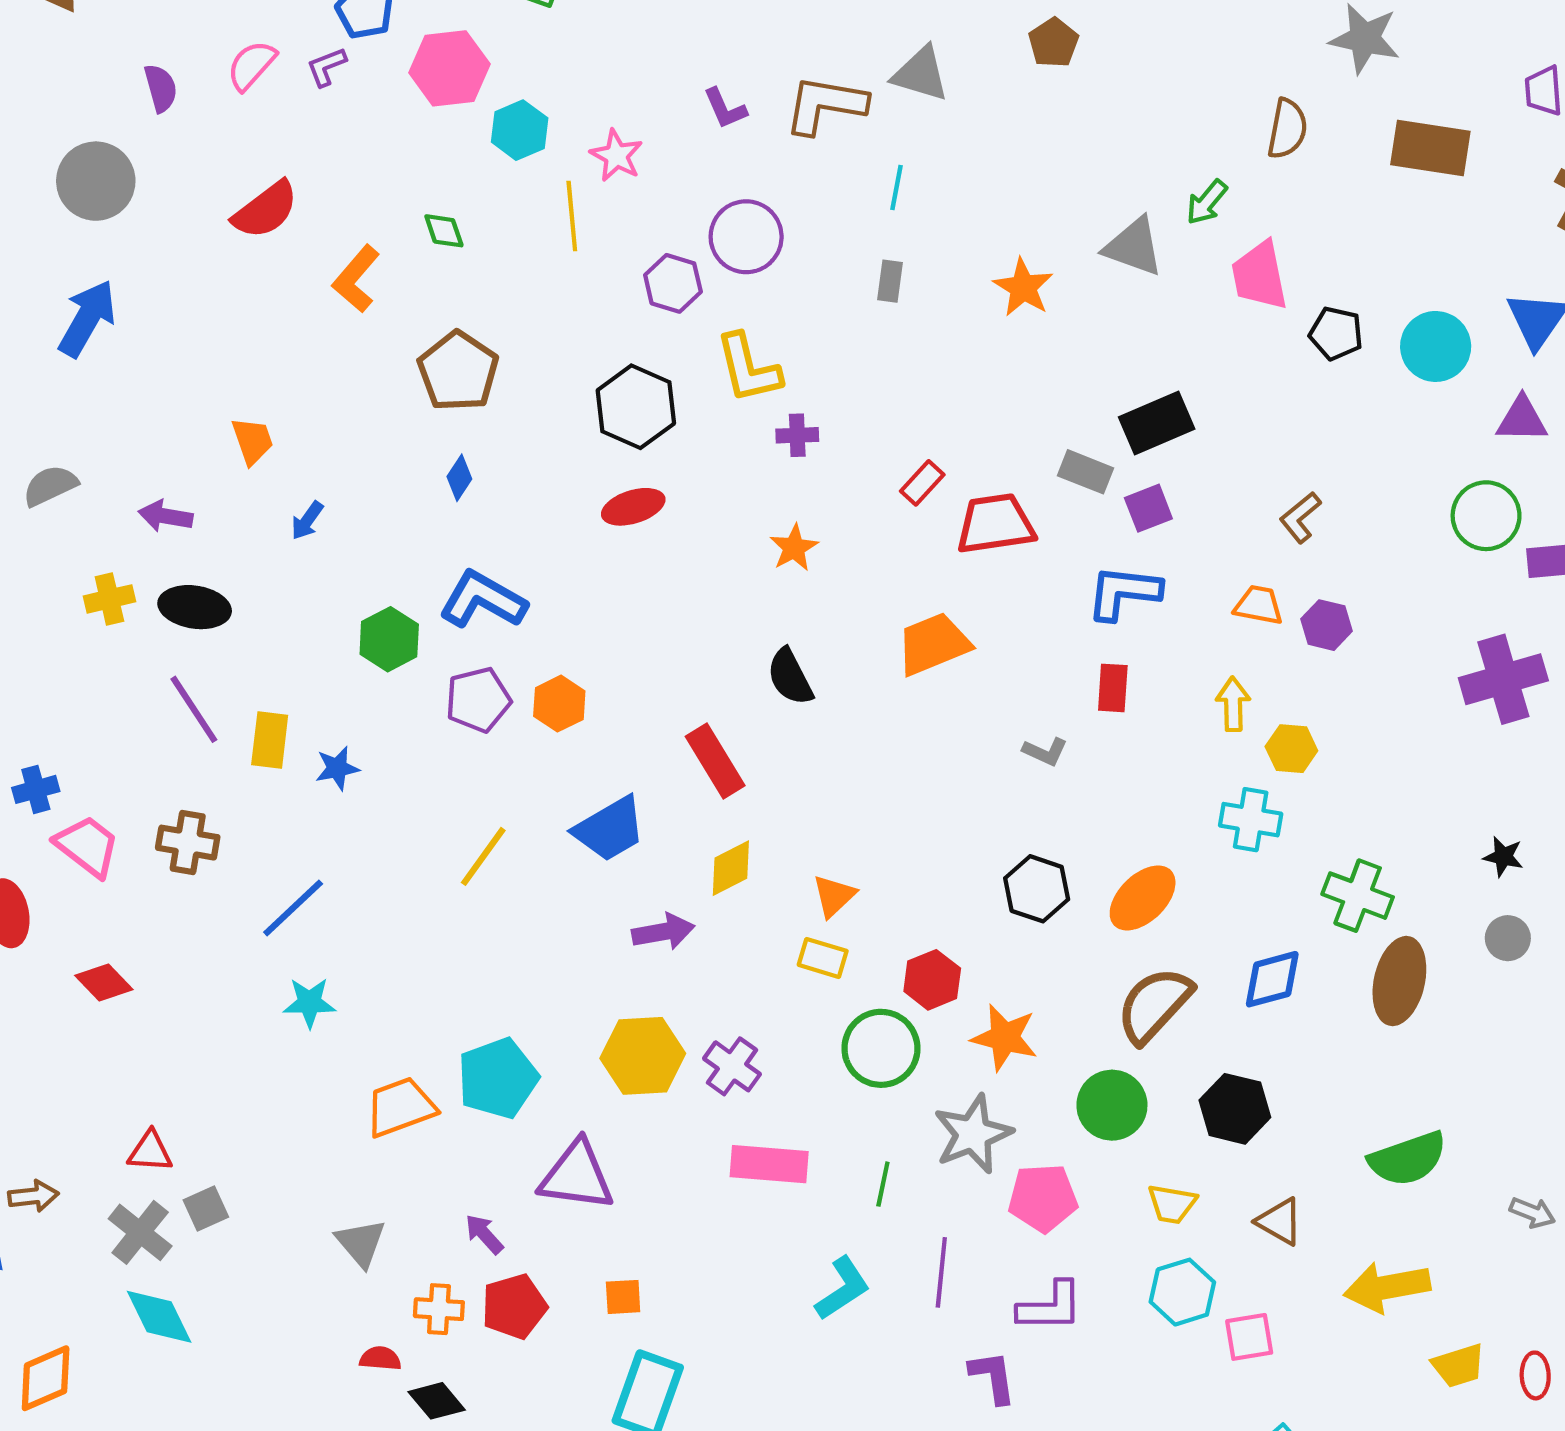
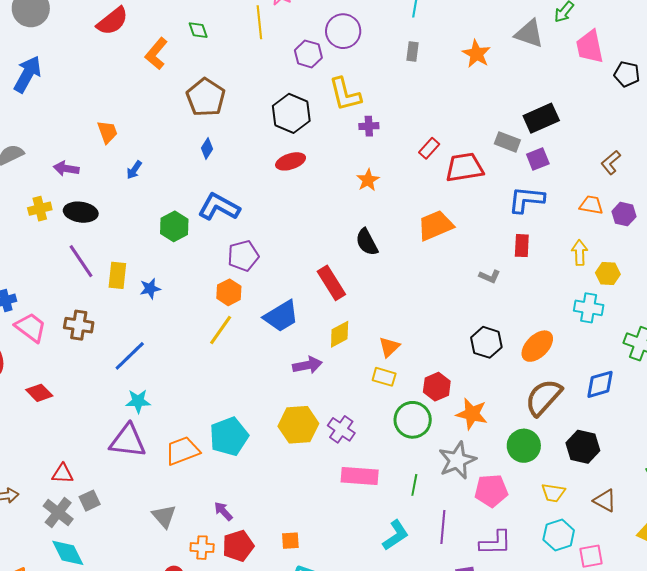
purple pentagon: (478, 700) -> (243, 256), moved
orange hexagon: (559, 704) -> (229, 292), moved
purple triangle: (577, 1176) -> (128, 441), moved

